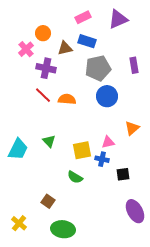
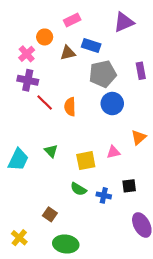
pink rectangle: (83, 17) -> (72, 20), moved
purple cross: (46, 68) -> (28, 80), moved
orange semicircle: (67, 99) -> (70, 107), turned -96
blue cross: (102, 159) -> (104, 195), moved

